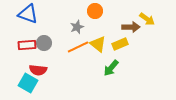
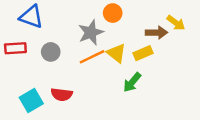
gray star: (77, 27) -> (91, 32), size x1.5
red rectangle: (27, 45) -> (15, 48), moved
red semicircle: (38, 70) -> (62, 94), moved
cyan square: (28, 83) -> (31, 101), turned 30

